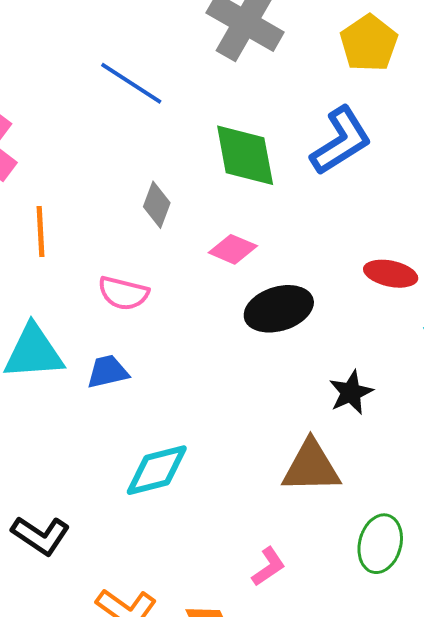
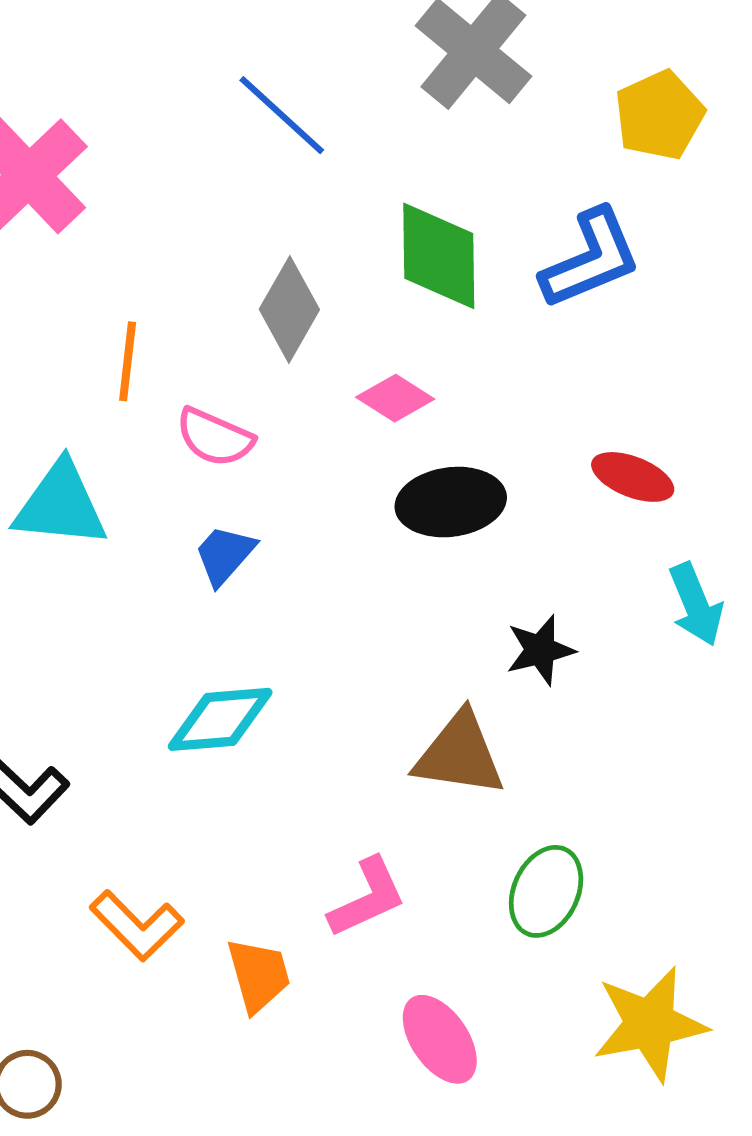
gray diamond: (157, 205) -> (289, 309), size x1.4
orange line: (41, 231) -> (128, 361), moved
blue trapezoid: (108, 372) -> (225, 555), moved, turned -45
pink L-shape: (268, 567) -> (367, 898), size x1.4

